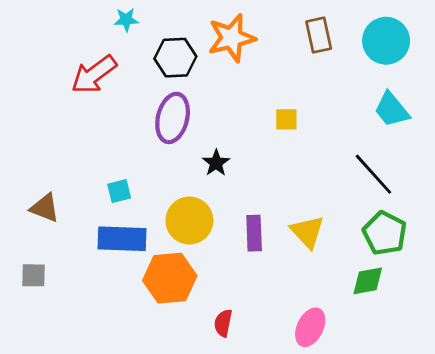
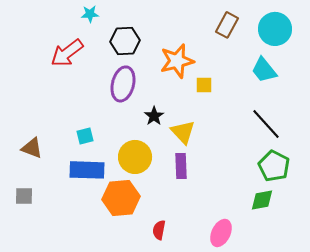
brown rectangle: (319, 35) -> (227, 25), turned 40
orange star: (232, 38) -> (177, 61), moved
cyan trapezoid: (392, 110) -> (264, 70), moved
yellow triangle: (307, 232) -> (183, 132), moved

